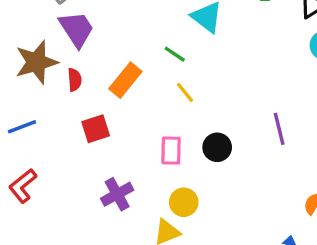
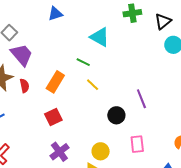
red square: (96, 129) -> (53, 117), moved
purple line: (279, 129) -> (141, 99), moved
pink rectangle: (171, 151) -> (137, 144), moved

